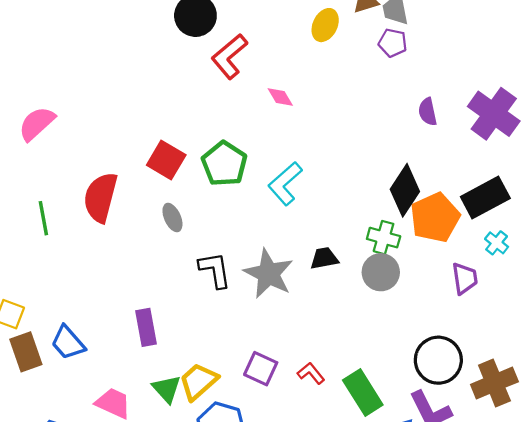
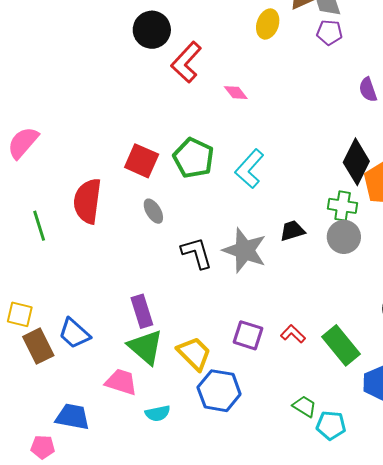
yellow trapezoid: (198, 381) -> (194, 353), turned 93
green triangle: (167, 389) -> (146, 347), moved, size x1.4

